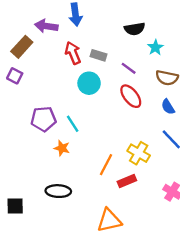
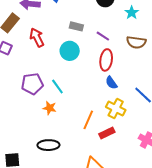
cyan star: (155, 48) -> (132, 13), moved
red arrow: (73, 53) -> (37, 38), moved
red ellipse: (131, 96) -> (106, 60), turned 50
blue semicircle: (168, 107) -> (111, 83), moved

